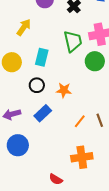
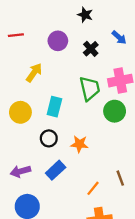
orange line: (80, 121) -> (93, 188), moved

